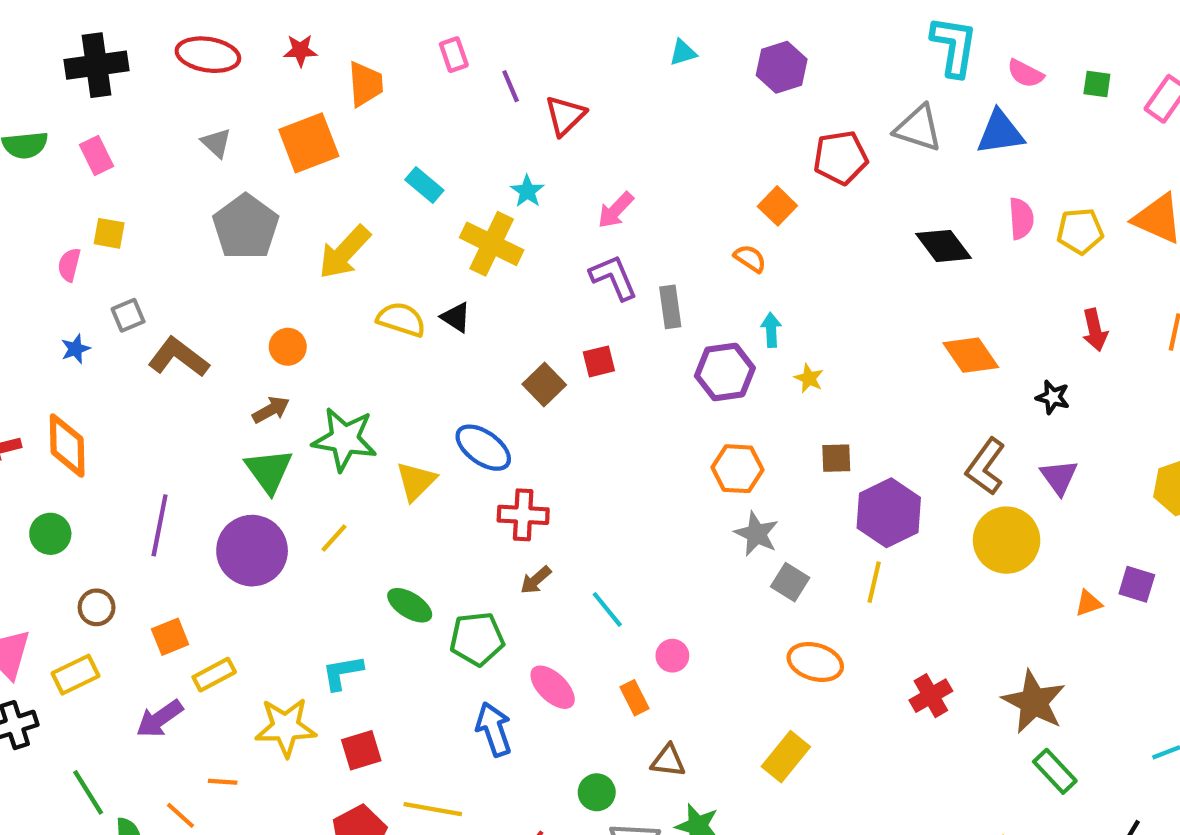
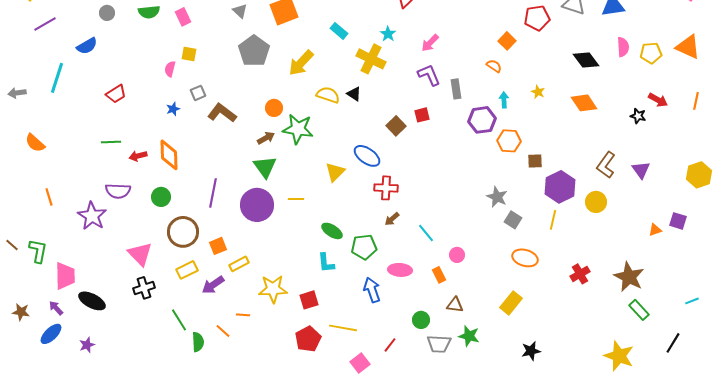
red arrow: (1095, 330) -> (658, 100), turned -48
orange diamond: (971, 355) -> (584, 103), moved
yellow star: (809, 378) -> (538, 92), moved
black star: (1053, 397) -> (638, 116), moved
green star: (345, 439) -> (298, 129), moved
orange hexagon: (738, 469) -> (509, 141), moved
yellow line: (334, 538) -> (296, 199), turned 49
yellow circle: (1007, 540) -> (596, 202), moved, size x0.7
brown circle: (97, 607) -> (183, 232), size x1.8
cyan L-shape: (342, 673) -> (326, 263), moved, turned -85
yellow rectangle: (76, 675) -> (187, 270), moved
pink ellipse: (553, 687) -> (400, 270), turned -40

